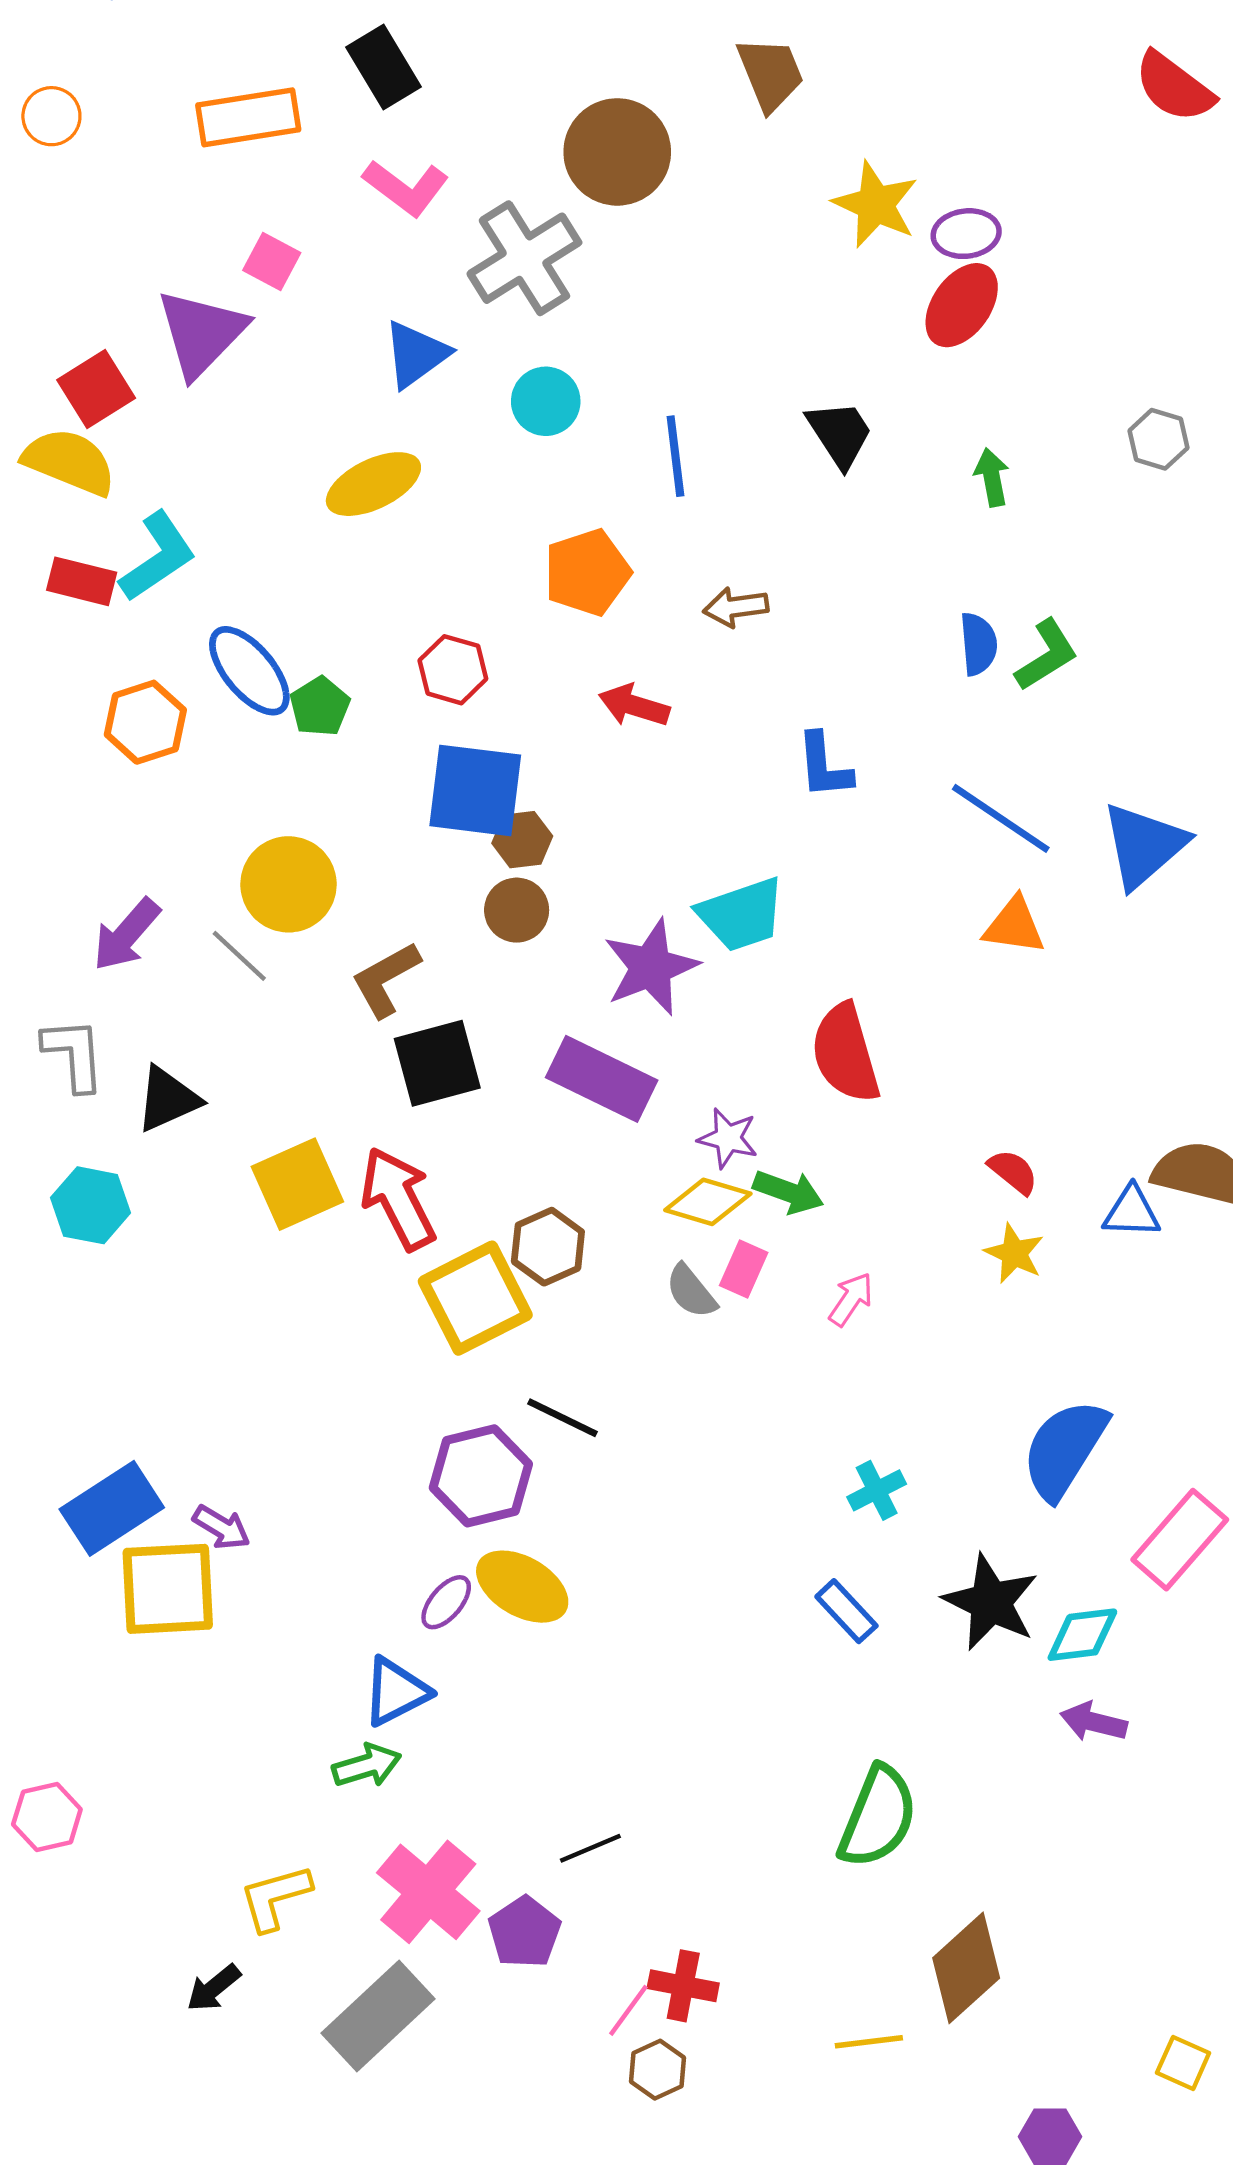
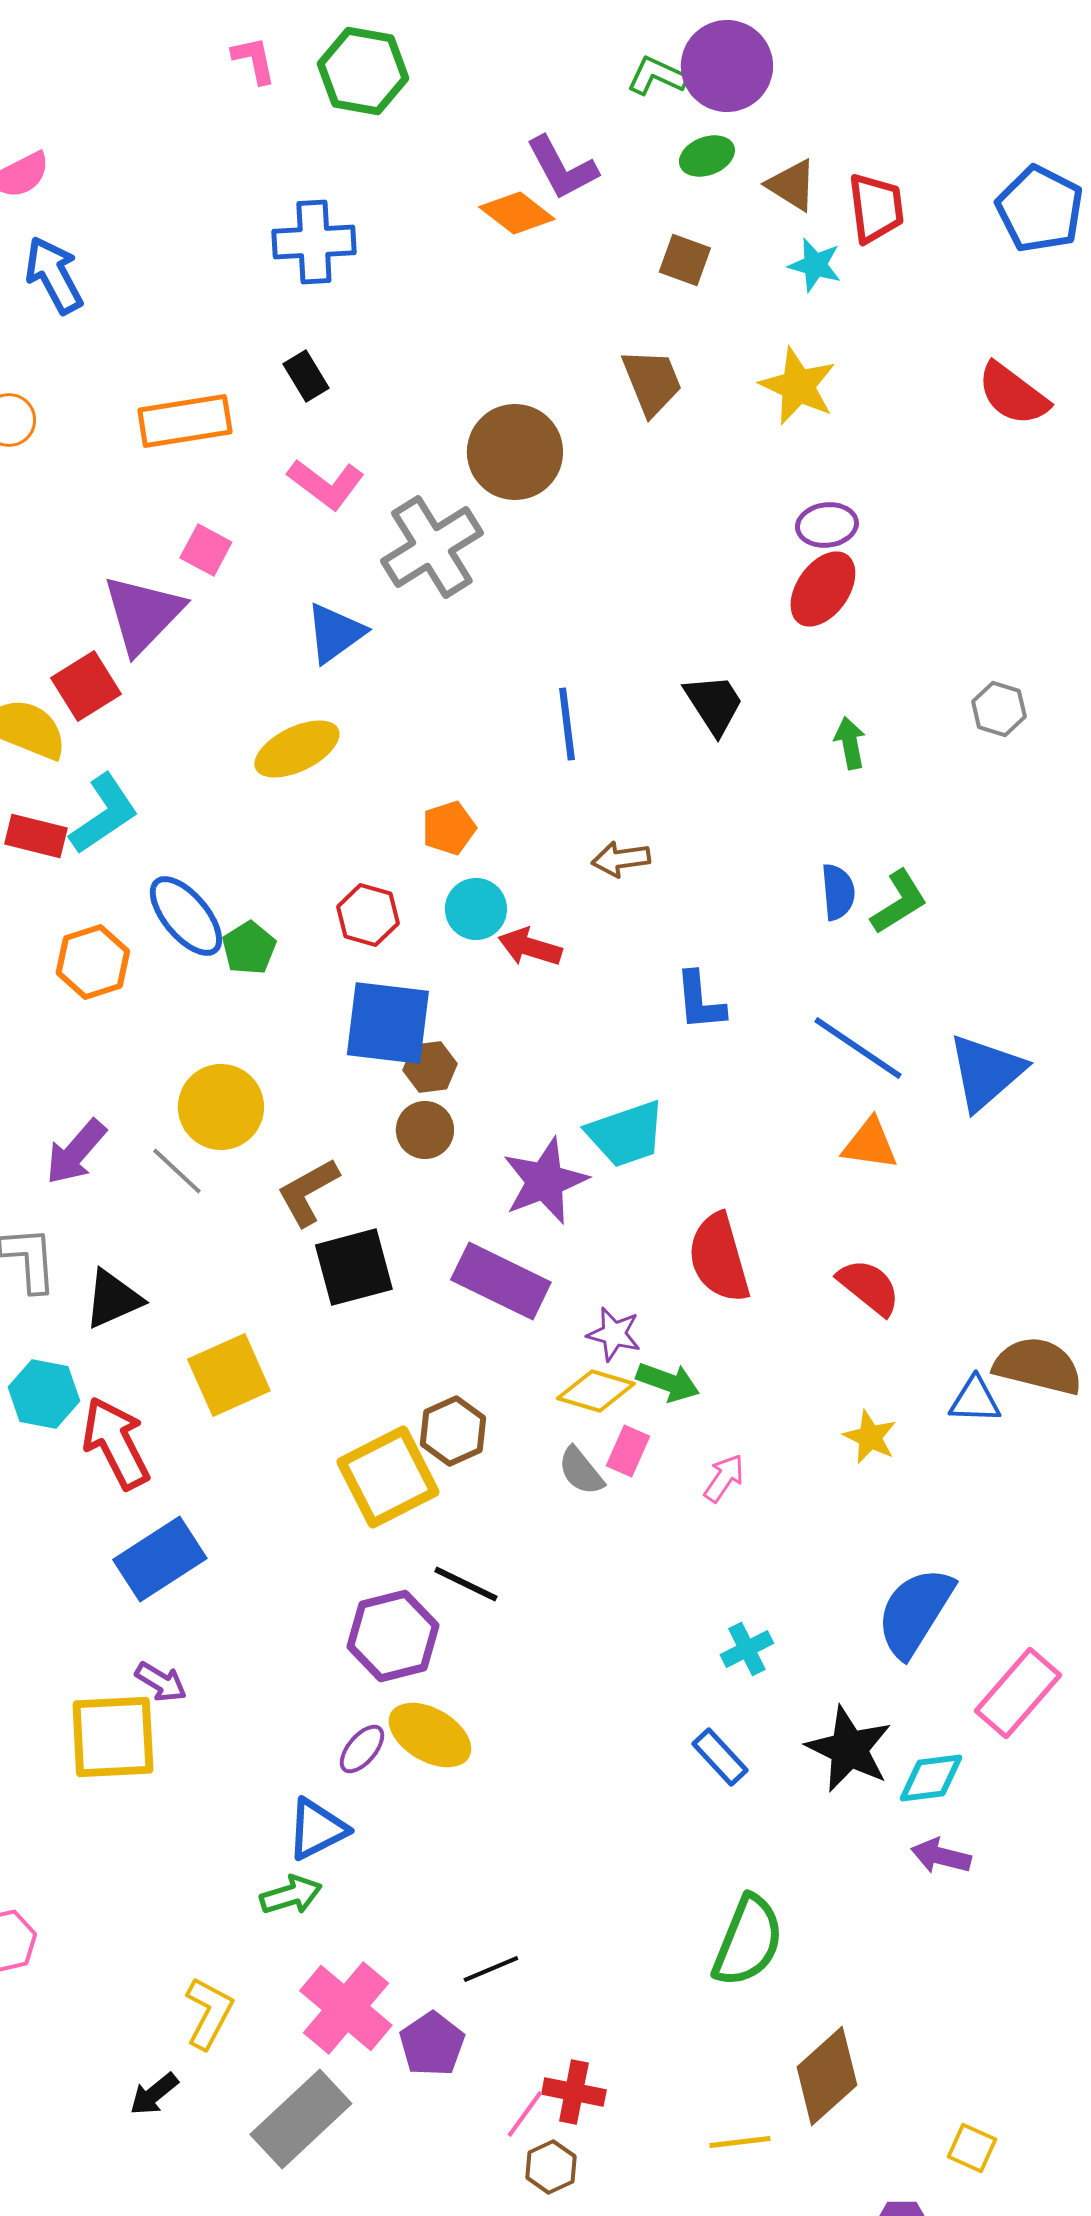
black rectangle: (384, 67) -> (306, 376), size x0.7
yellow star: (876, 204) -> (798, 386), moved
red square: (96, 389) -> (86, 686), moved
cyan circle: (546, 401) -> (476, 909), moved
orange pentagon: (587, 572) -> (449, 828), moved, size x0.7
red semicircle: (1013, 1172) -> (869, 1287), moved, size x1.4
red arrow: (398, 1199) -> (116, 1443), moved
blue rectangle: (112, 1508) -> (160, 1559), moved
yellow L-shape: (275, 1897) -> (209, 2013), turned 134
yellow square: (1183, 2063) -> (972, 2148), moved

